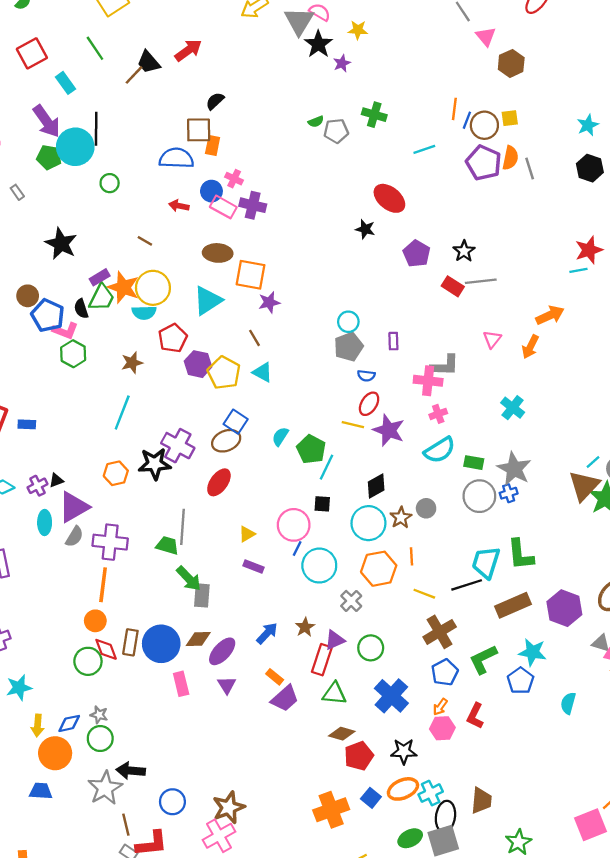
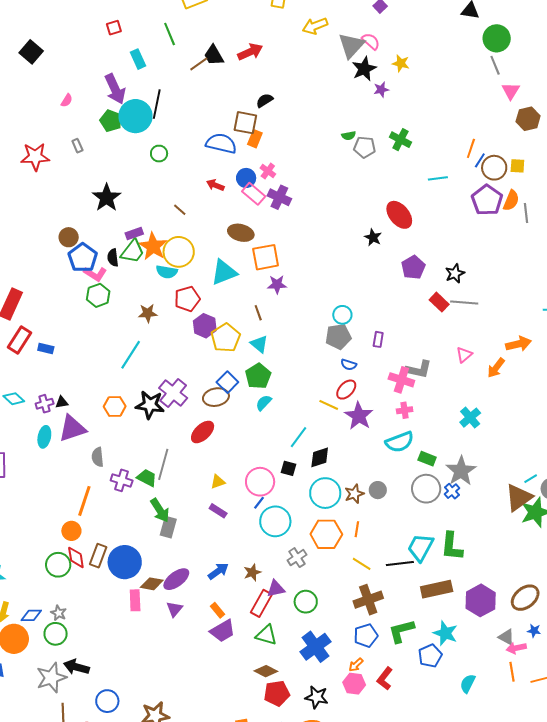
red square: (32, 53) -> (114, 28), size x0.6
orange square: (250, 275) -> (266, 257), turned -32
green pentagon: (311, 449) -> (258, 376), moved
black diamond: (376, 486) -> (320, 457), moved
blue cross: (509, 493) -> (452, 491), turned -35
gray semicircle: (74, 537) -> (98, 457), moved, turned 132
purple cross: (110, 542) -> (122, 480), moved, size x0.7
brown diamond: (198, 639) -> (152, 584), moved

